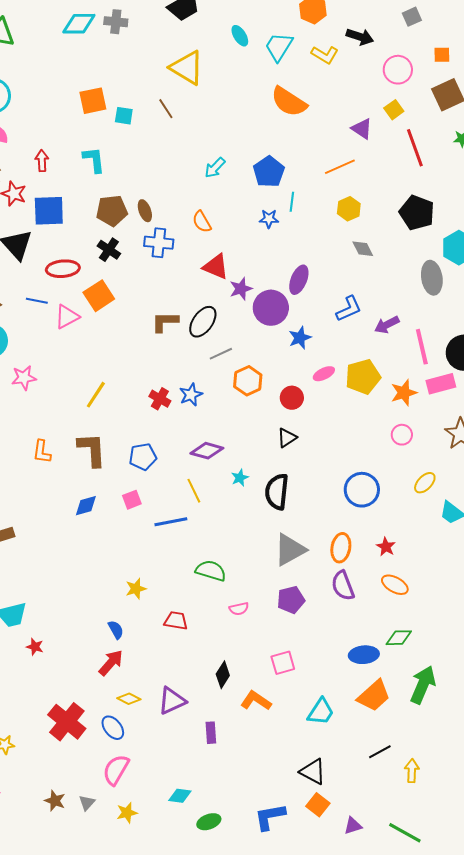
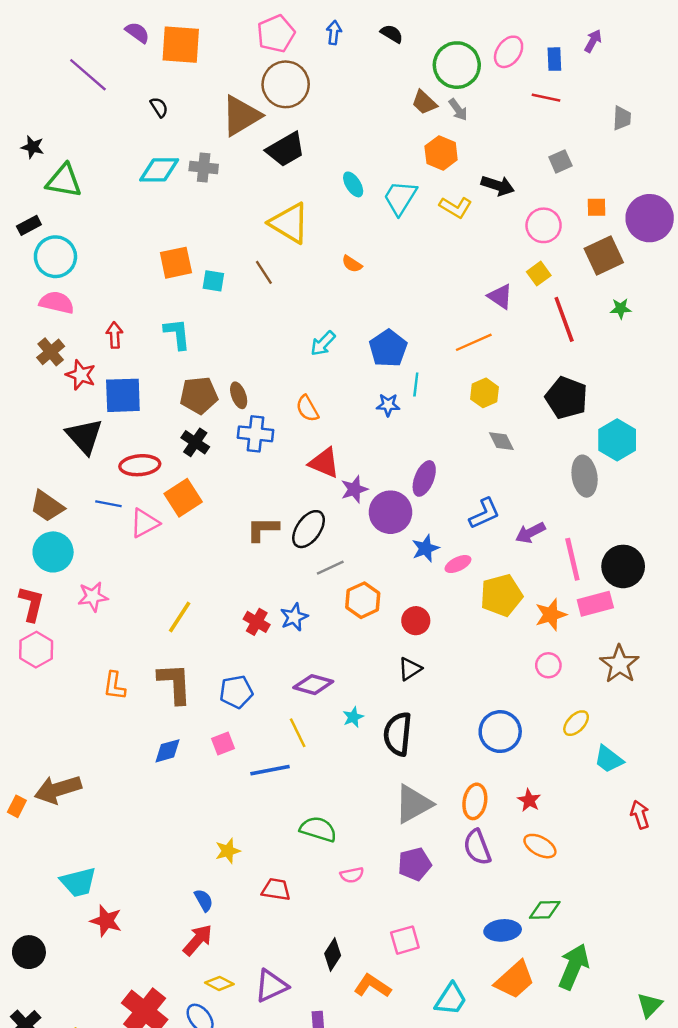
orange semicircle: (289, 102) -> (352, 264), moved, size x0.5
pink ellipse: (324, 374) -> (458, 564), moved
red star: (35, 647) -> (106, 921), size x1.5

